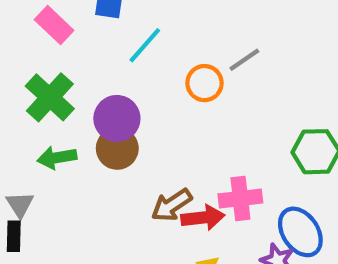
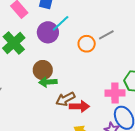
purple circle: (117, 118) -> (48, 32), moved
green arrow: (57, 158) -> (48, 82), moved
pink cross: (240, 198) -> (115, 93), moved

